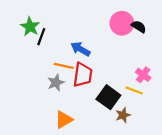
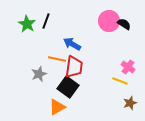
black line: (41, 37) -> (46, 21), moved
gray star: (56, 83) -> (39, 74), moved
black square: (108, 97) -> (68, 87), moved
brown star: (123, 115) -> (130, 103), moved

